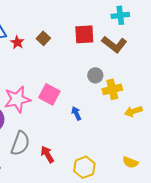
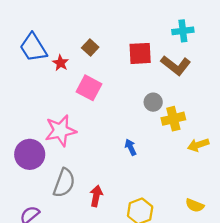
brown square: (43, 38) -> (90, 47), moved
pink square: (49, 94) -> (89, 88), moved
red arrow: (47, 154) -> (96, 196), turned 42

